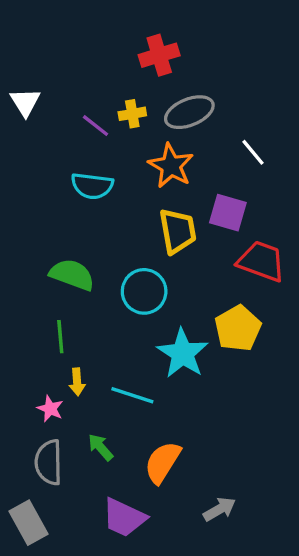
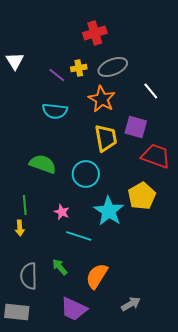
green line: (60, 337) -> (25, 205), moved
yellow arrow: (77, 382) -> (20, 228), moved
pink star: (50, 409) -> (62, 212), moved
gray rectangle: (28, 523) -> (17, 312), turned -55

